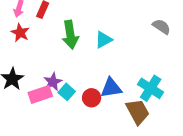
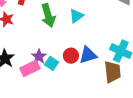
red circle: (92, 98) -> (71, 56), moved
brown trapezoid: (138, 112) -> (113, 72), turned 30

